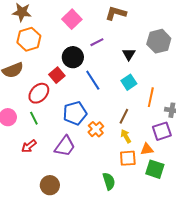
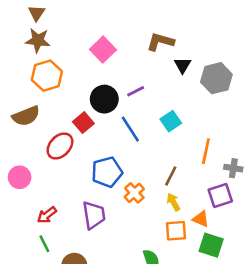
purple line: (97, 42) -> (136, 91), moved
black triangle: (129, 54) -> (182, 65), moved
cyan square: (129, 82) -> (171, 121), moved
green line: (34, 118) -> (44, 244), moved
purple trapezoid: (65, 146) -> (94, 215), turned -45
orange triangle: (147, 149) -> (201, 219), turned 32

